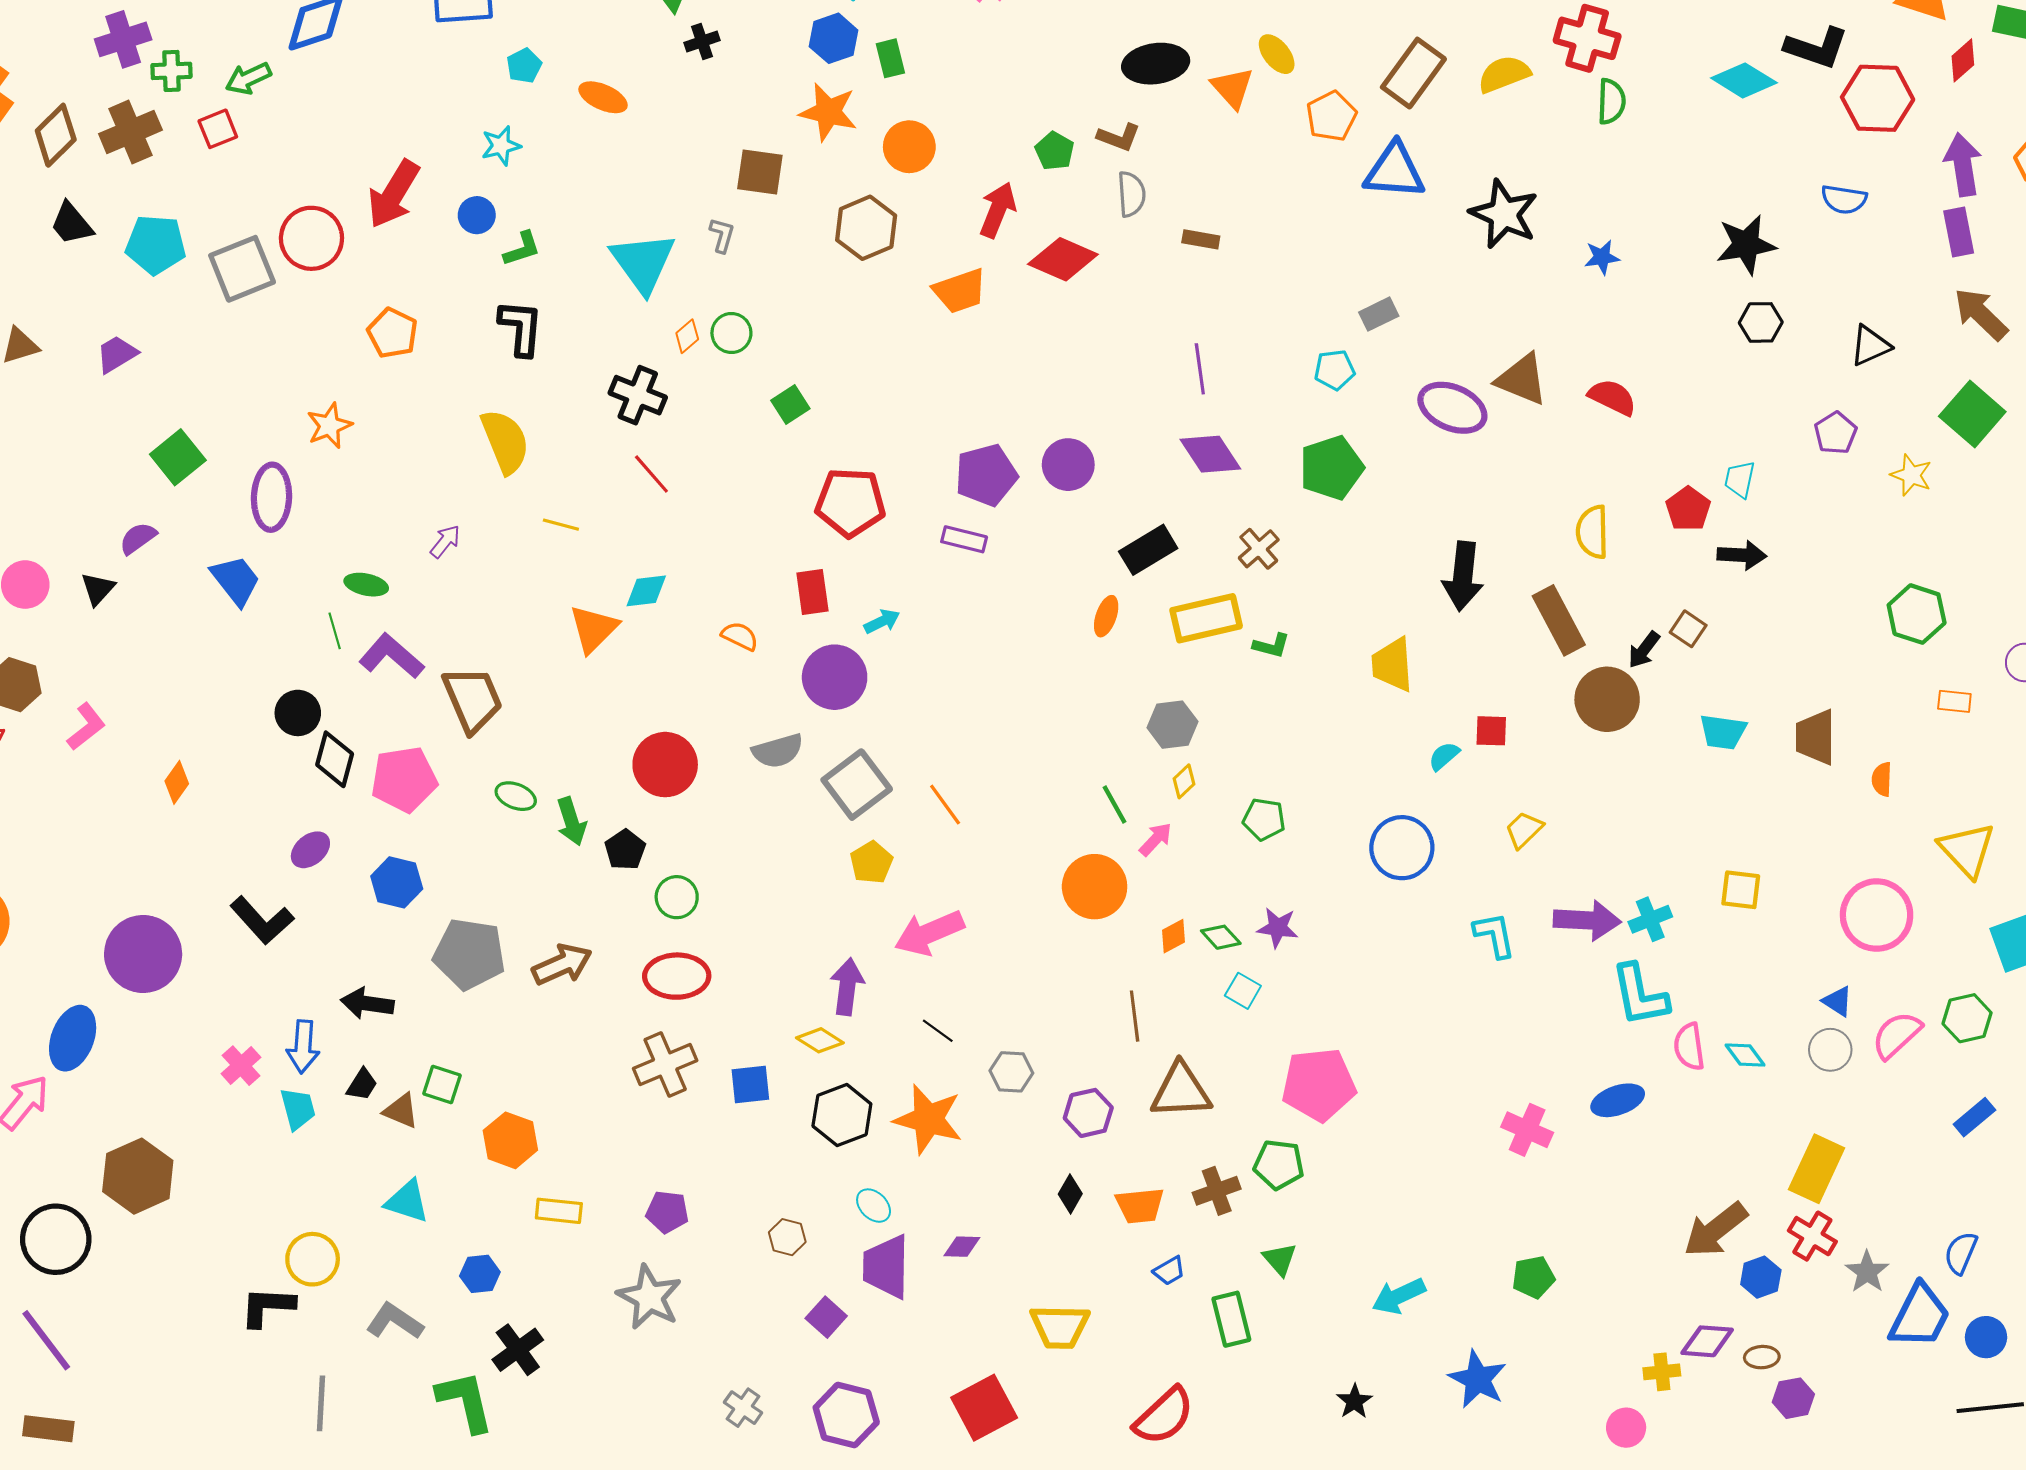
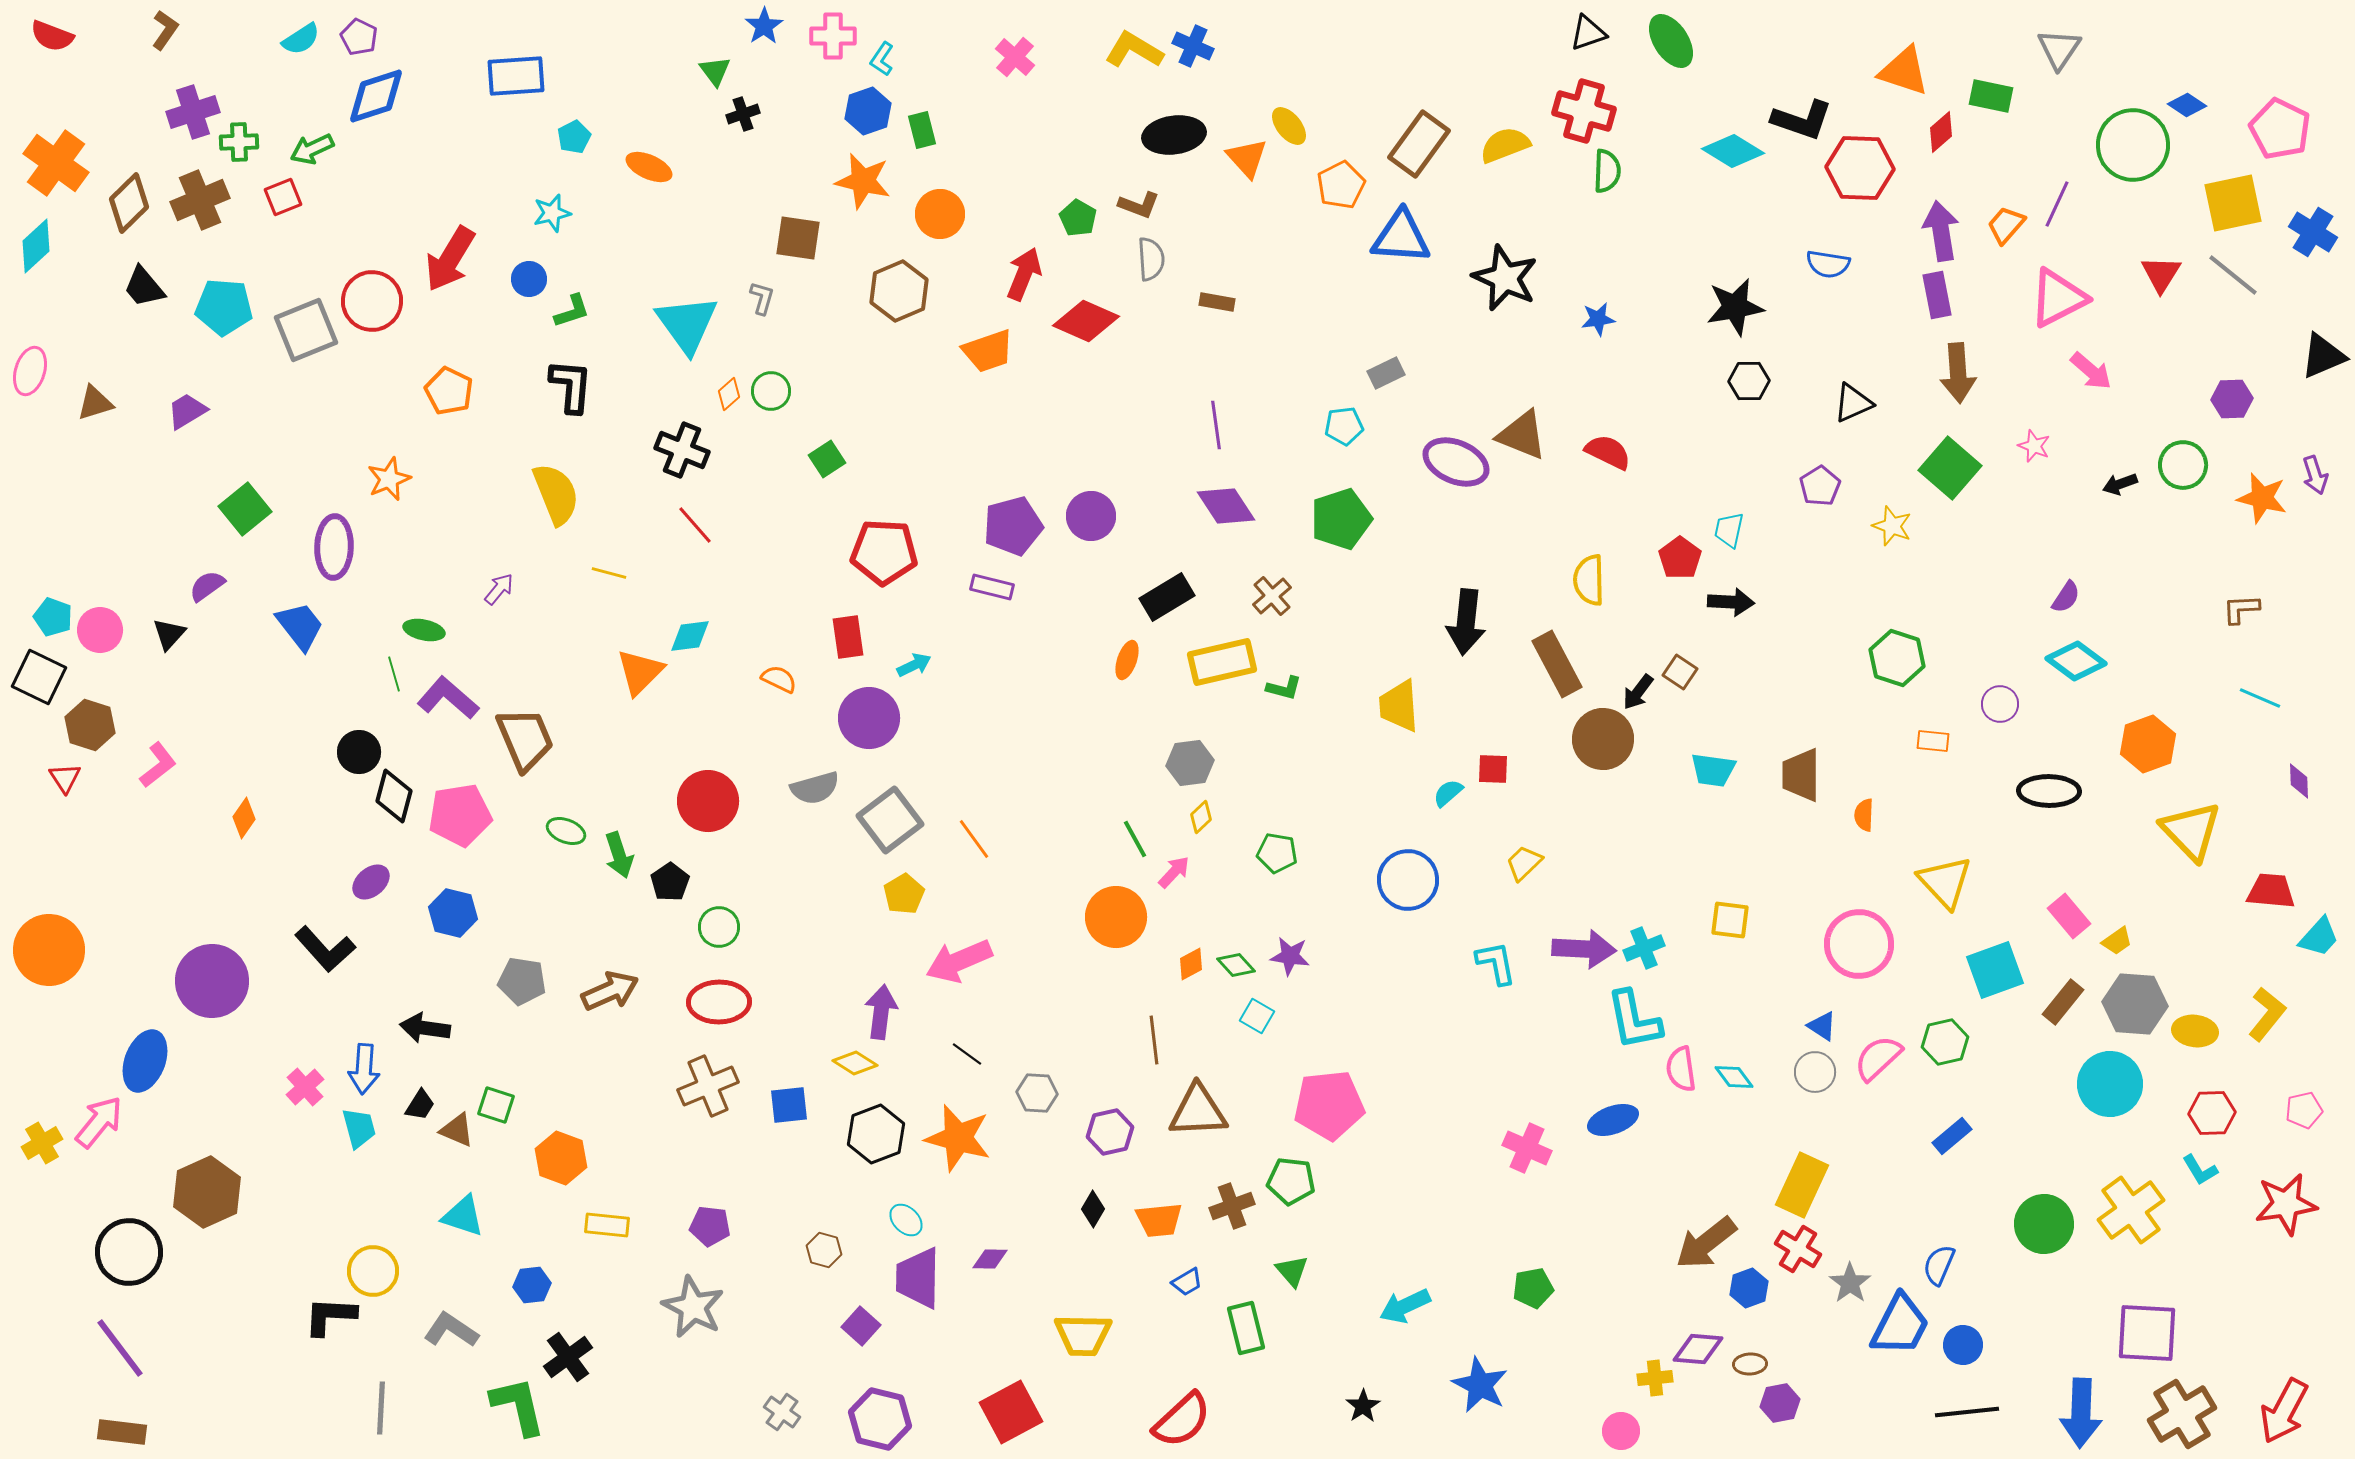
brown arrow: (1981, 314) -> (1958, 373), turned -138
gray pentagon: (469, 954) -> (522, 981), size x0.7

